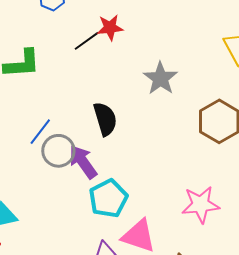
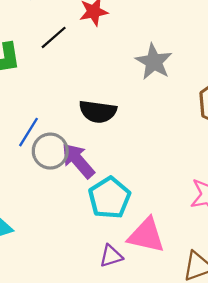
black line: (87, 41) -> (54, 37), moved
black semicircle: (105, 119) -> (98, 112), turned 120

